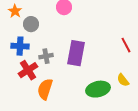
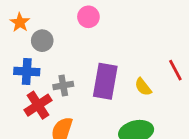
yellow semicircle: (123, 80) -> (143, 87), moved

